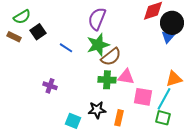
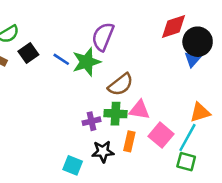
green star: (98, 45) -> (86, 62), moved
blue line: (66, 48) -> (61, 59), moved
purple cross: (50, 86) -> (92, 121), moved, turned -32
pink square: (143, 97) -> (161, 135), turned 30
orange rectangle: (119, 118) -> (129, 141), moved

